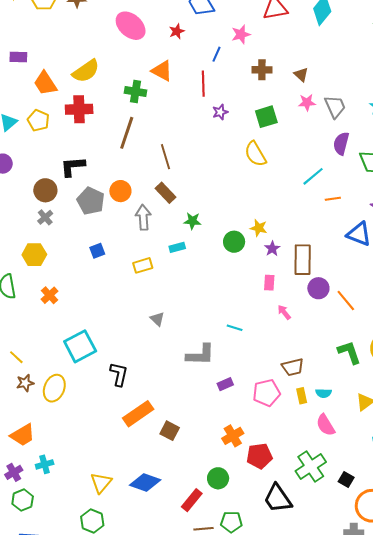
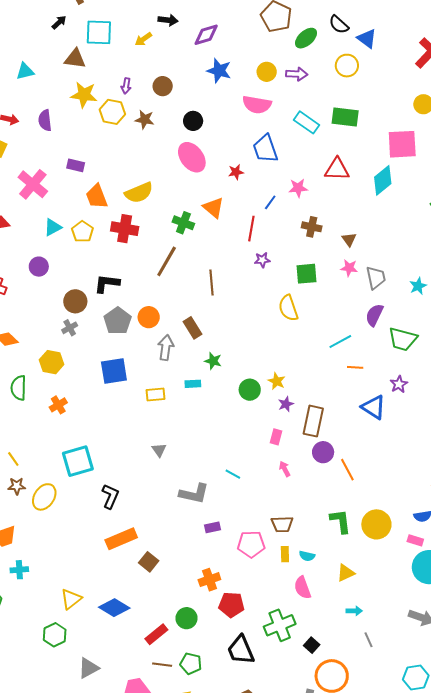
brown line: (165, 157) -> (212, 282), moved
blue square: (97, 251) -> (114, 371), size x1.8

